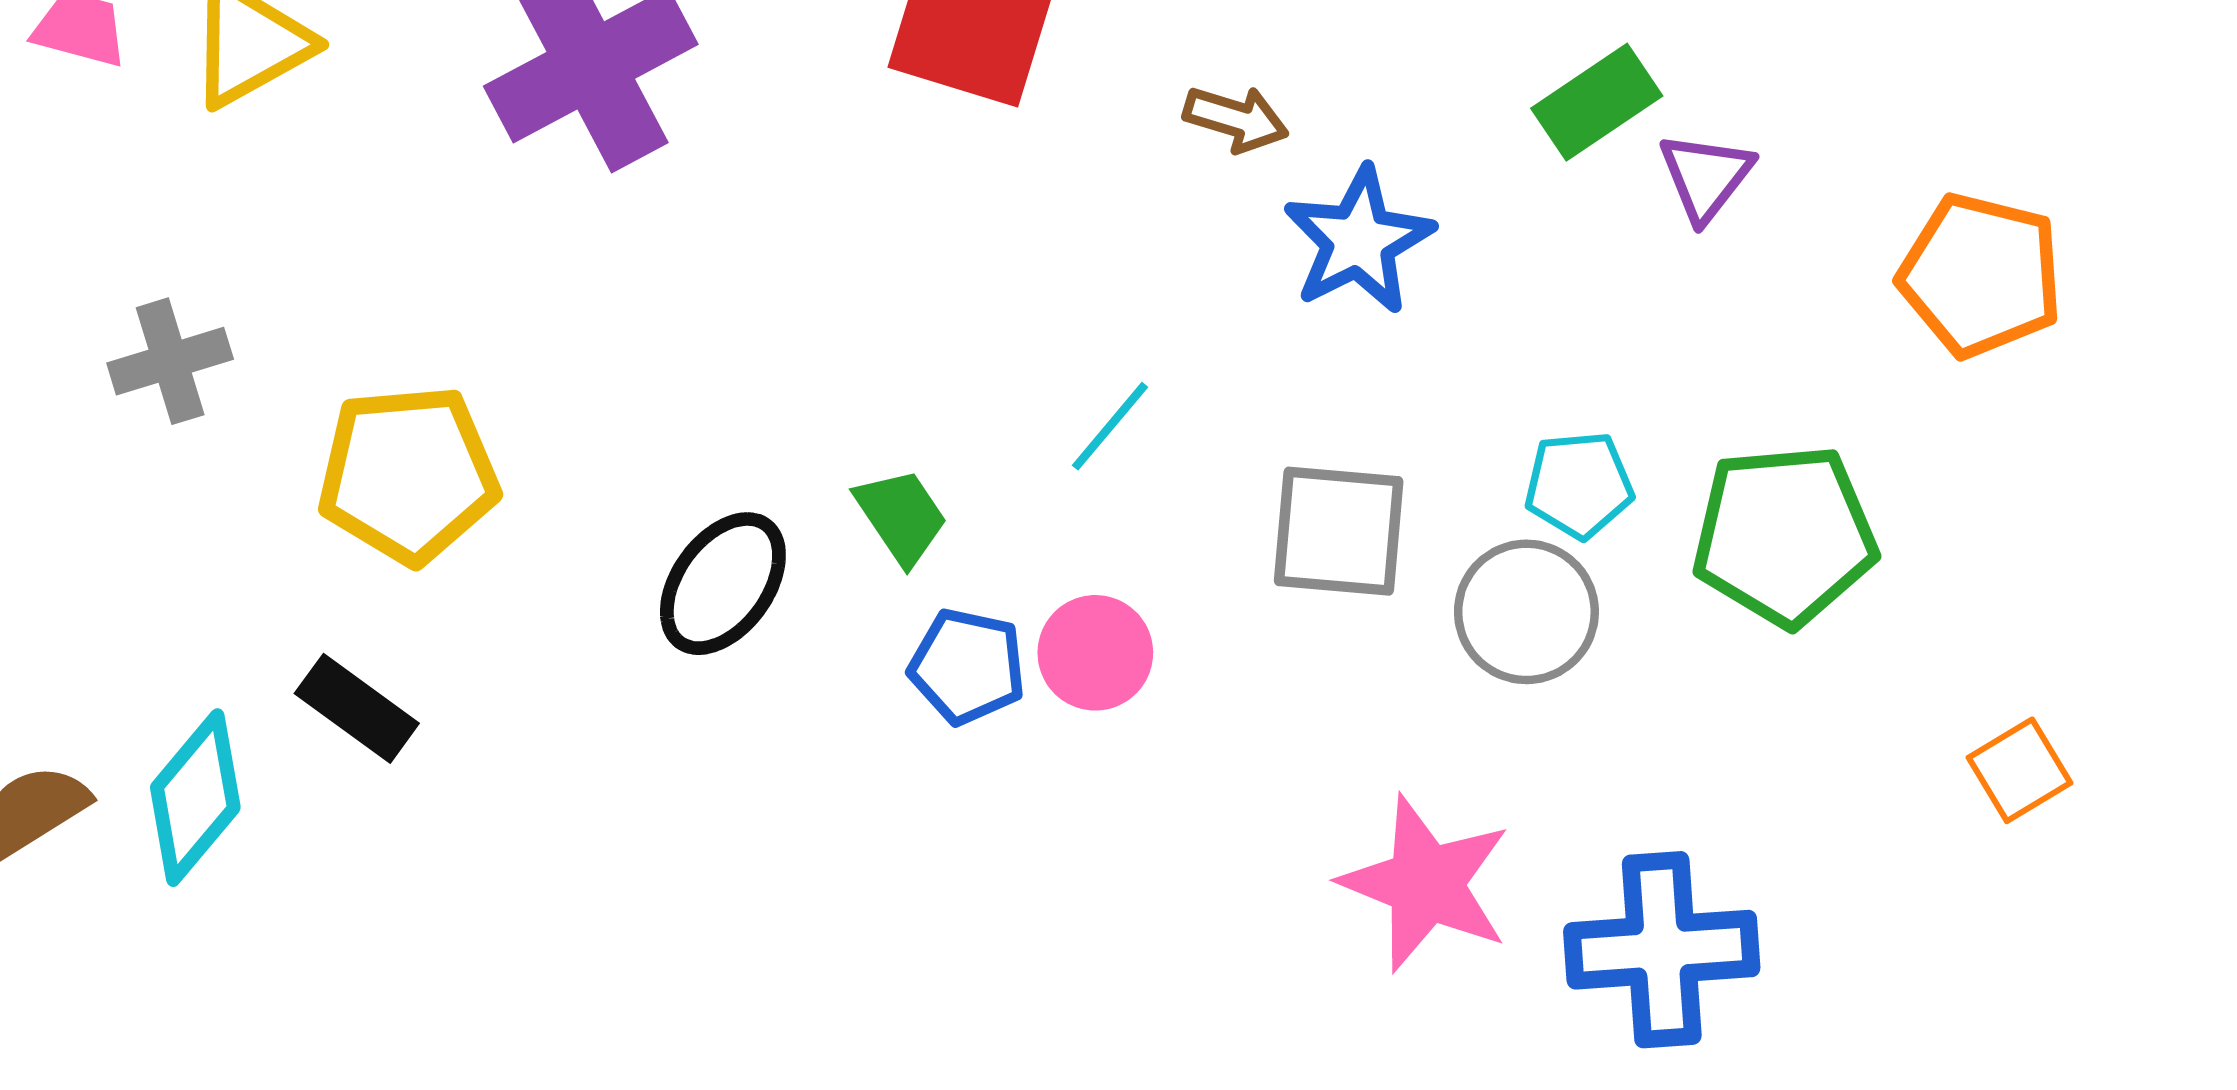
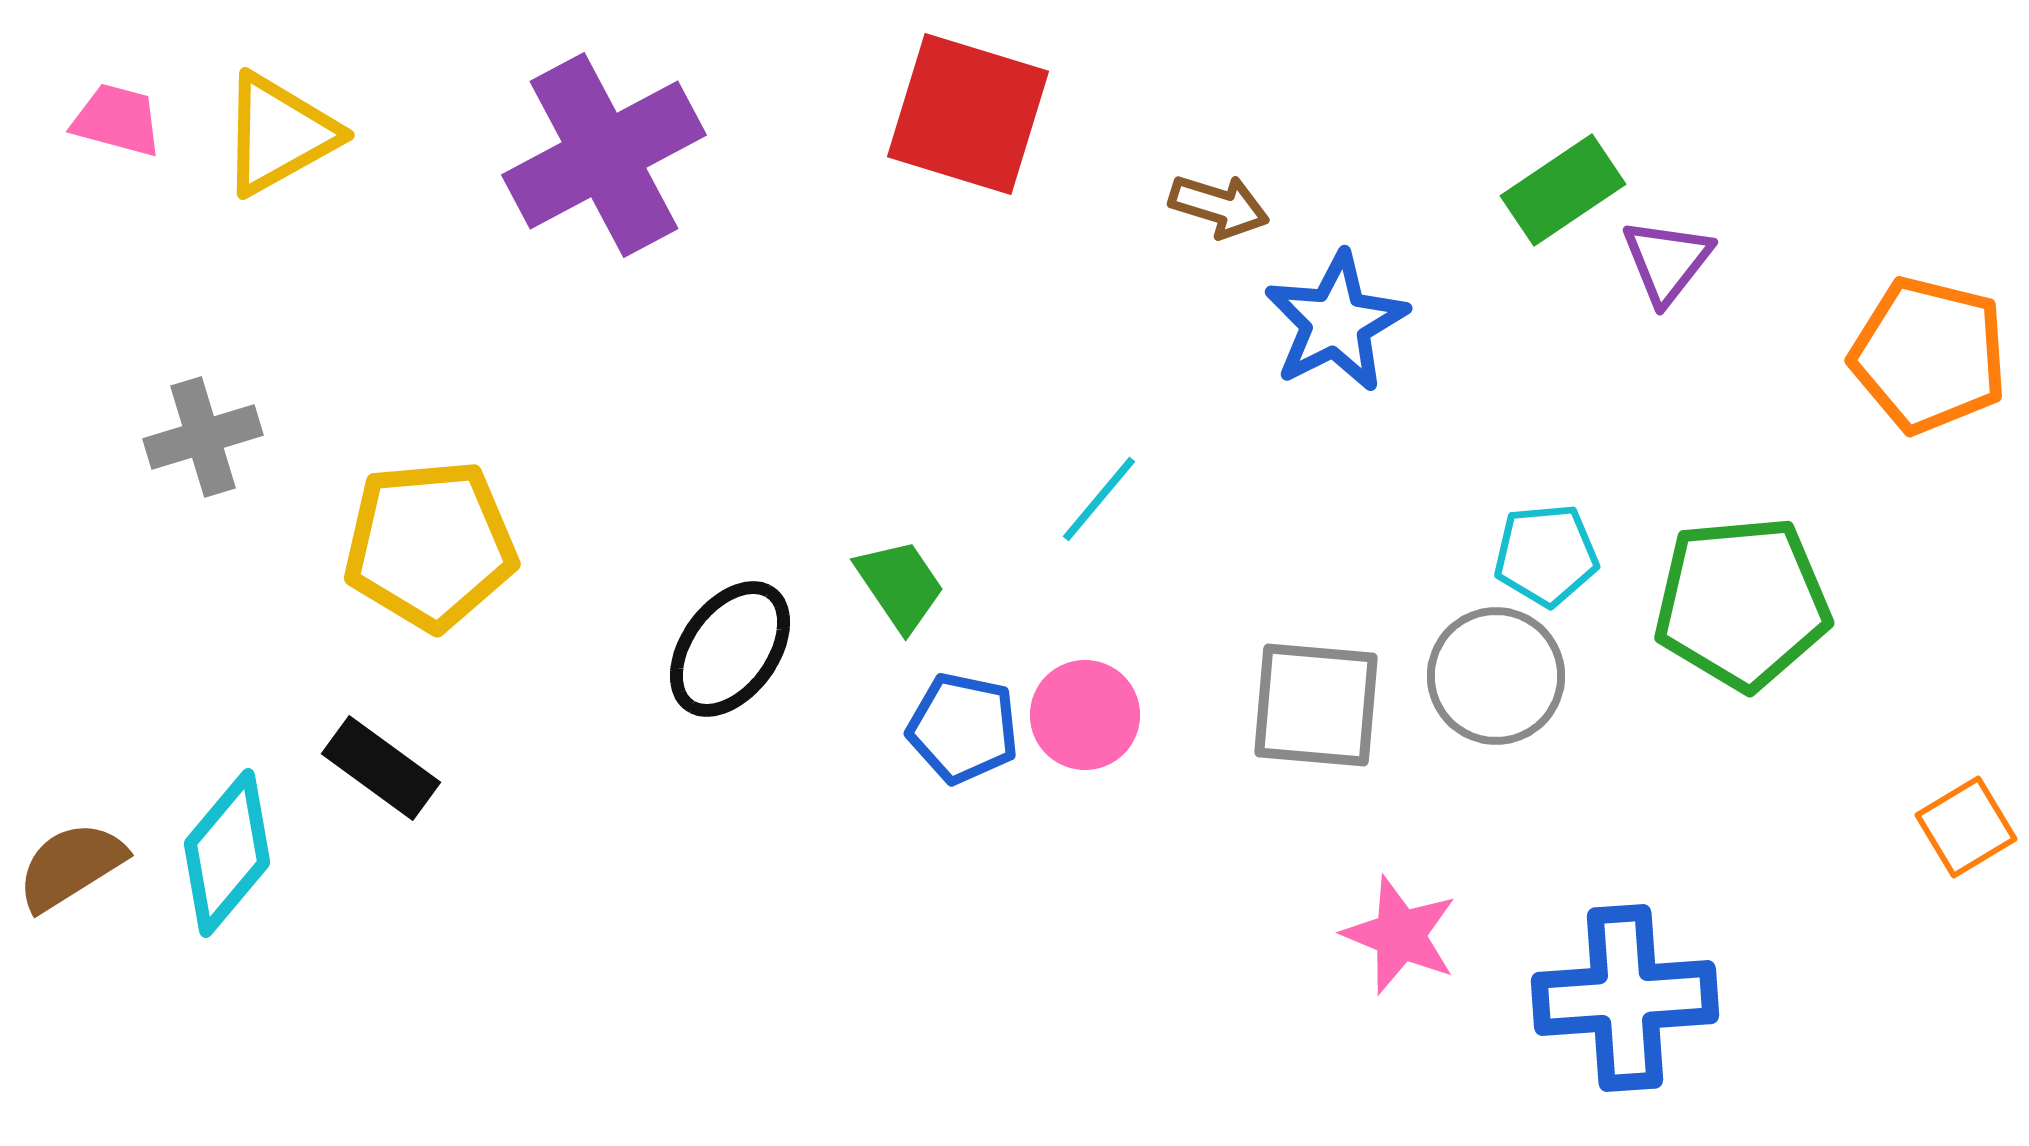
gray square: (1339, 531) -> (1316, 705), moved
pink star: (1426, 884) -> (1400, 935), size x0.7

